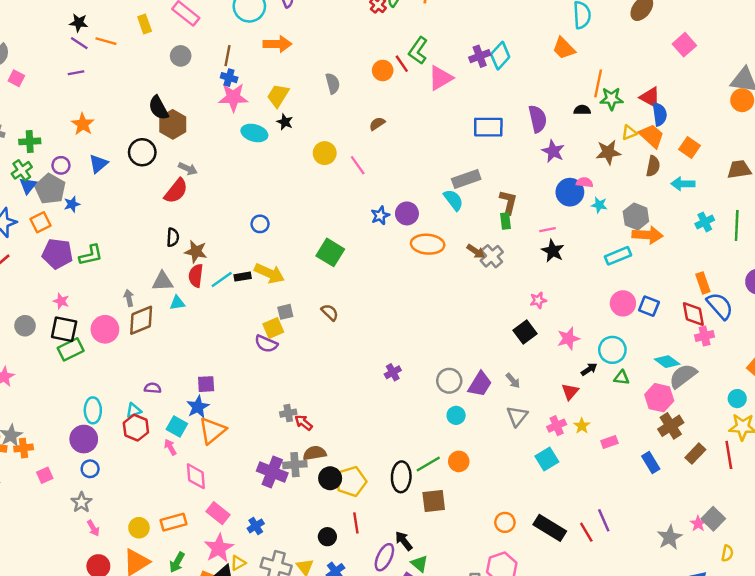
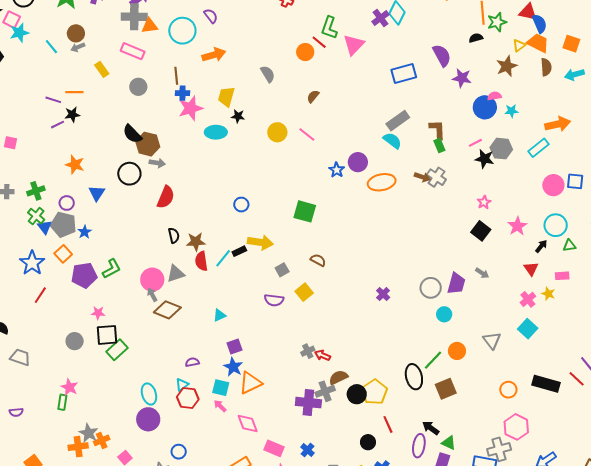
black star: (79, 23) -> (72, 115), moved
gray arrow: (188, 169) -> (157, 163), moved
gray hexagon: (636, 216) -> (501, 149), moved
cyan triangle: (177, 303) -> (219, 315), moved
brown diamond: (141, 320) -> (167, 310), turned 60
yellow square: (273, 328) -> (304, 292), moved
pink circle: (105, 329) -> (152, 280), moved
gray triangle: (517, 416) -> (492, 340), moved
orange triangle: (212, 431) -> (250, 383), turned 30
pink rectangle: (609, 442) -> (562, 276), moved, turned 32
blue circle: (90, 469) -> (179, 452), moved

